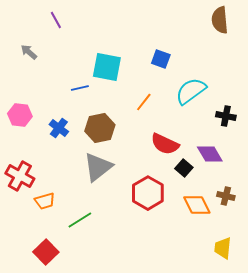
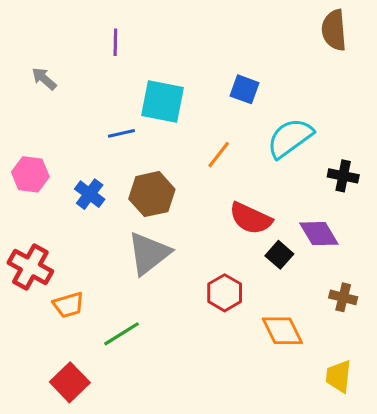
purple line: (56, 20) -> (115, 42), moved, turned 30
red hexagon: (148, 193) -> (225, 293), size x0.7
orange diamond: (197, 205) -> (282, 331), moved

